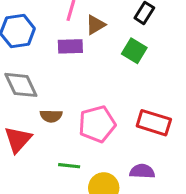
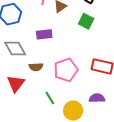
purple rectangle: (70, 46) -> (44, 34), moved
green line: (69, 166) -> (50, 98), turned 56

